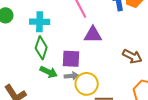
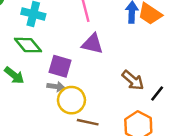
green diamond: (41, 48) -> (28, 45), turned -70
green arrow: (49, 72) -> (14, 75), moved

